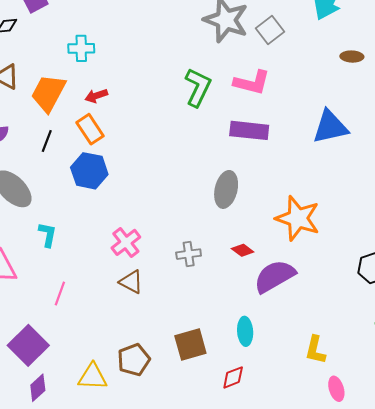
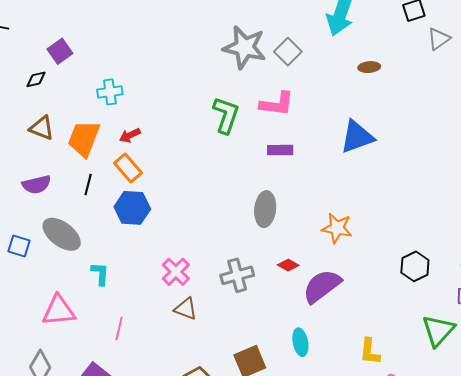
purple rectangle: (249, 130) -> (280, 150), size x0.7
orange star: (298, 218) -> (337, 228), size x0.7
gray cross: (189, 254) -> (237, 275), size x1.4

